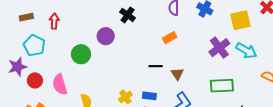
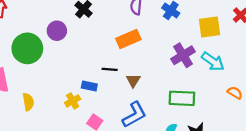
orange rectangle: (170, 38) -> (128, 39), size x1.5
green circle: (81, 54) -> (27, 48), size x1.4
blue rectangle: (149, 96) -> (89, 86), moved

